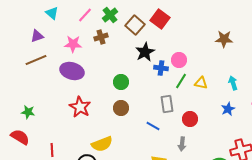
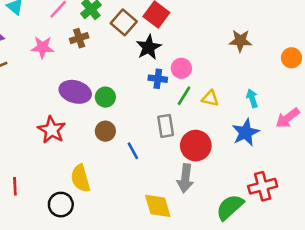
black star: (145, 52) -> (149, 47), moved
purple ellipse: (72, 71) -> (75, 92), moved
blue star: (228, 109) -> (246, 132), size x1.5
red circle: (190, 119) -> (196, 146), size x1.5
blue line: (153, 126) -> (133, 151), moved, turned 32
yellow semicircle: (102, 144) -> (80, 178), turned 95
gray arrow: (182, 144) -> (185, 178), size x1.5

